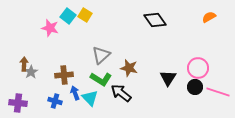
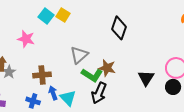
black diamond: (155, 20) -> (119, 28), moved, turned 55
pink star: (50, 28) -> (26, 39), moved
green L-shape: (101, 79) -> (92, 75), moved
black arrow: (121, 93) -> (99, 93), turned -105

